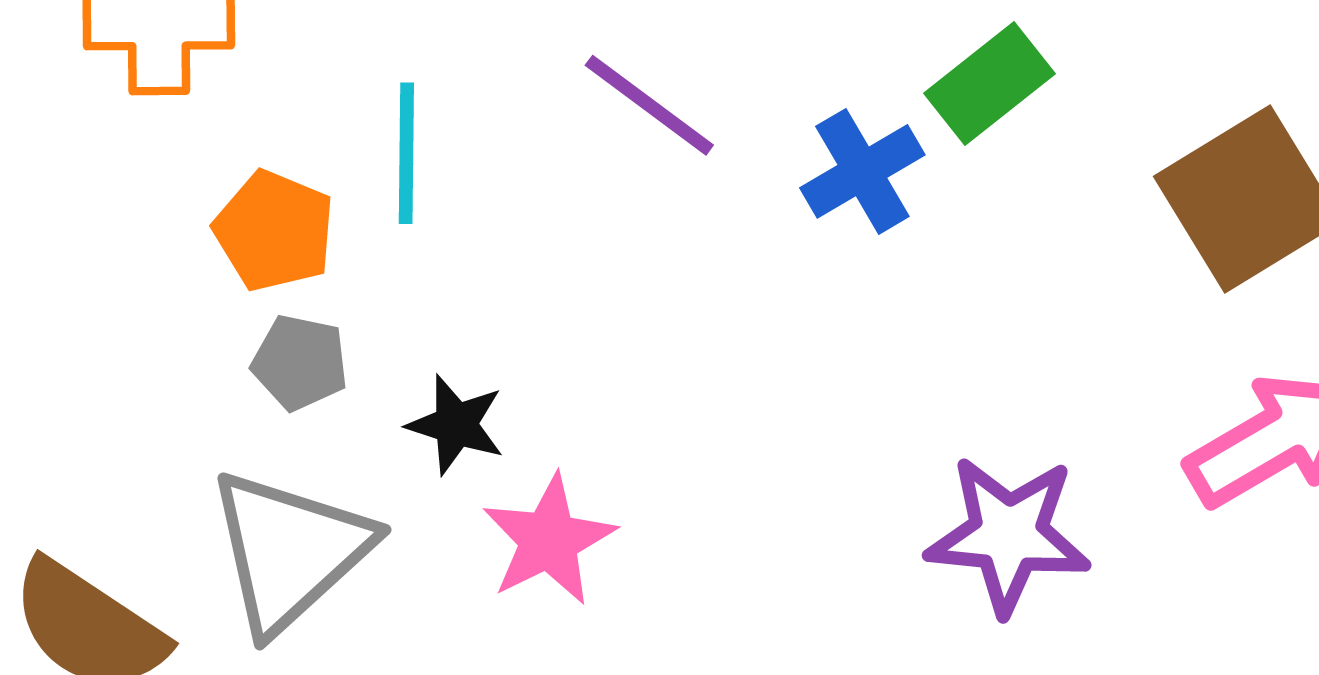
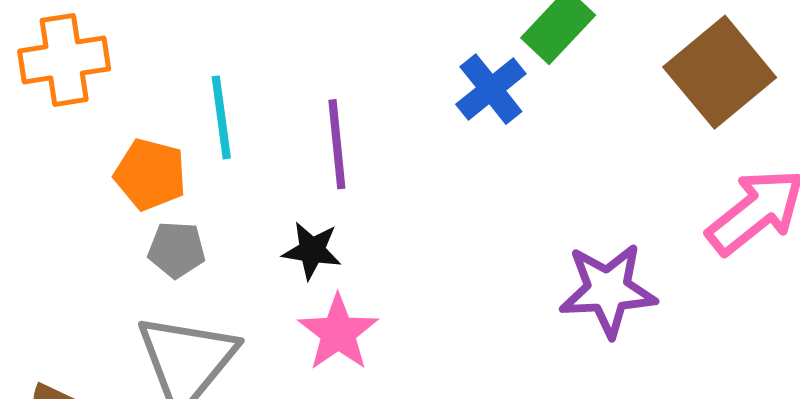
purple line: (649, 105) -> (337, 144), moved, turned 56
black star: (456, 425) -> (312, 250), moved

